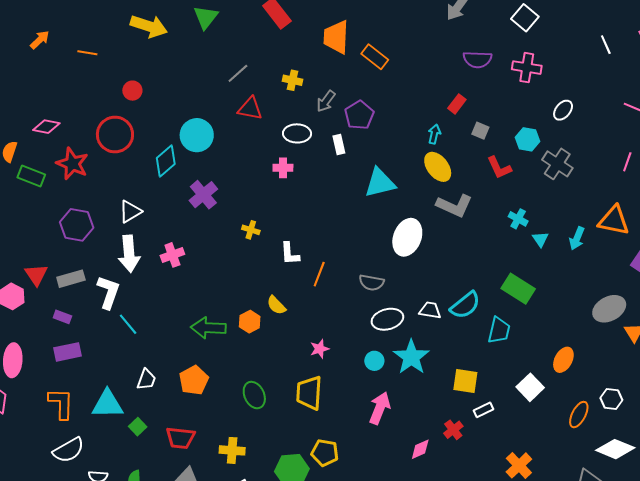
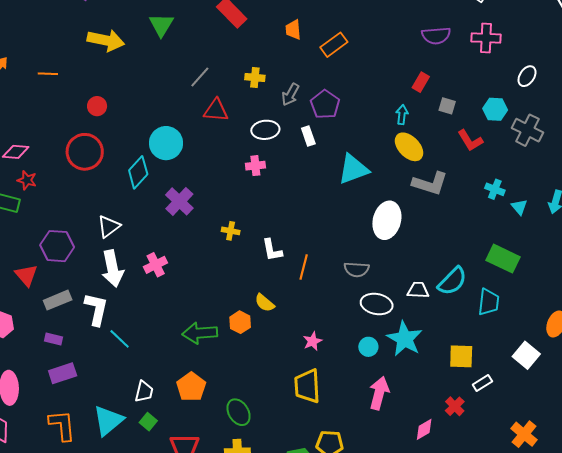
orange trapezoid: (336, 37) -> (293, 30), size x0.6
orange rectangle: (375, 57) -> (334, 45), turned -68
red star: (72, 164) -> (27, 180), moved, size x0.6
red triangle: (36, 275) -> (26, 275), moved
white ellipse: (387, 319) -> (377, 304), turned 32
green ellipse: (254, 395) -> (239, 412), moved
cyan triangle: (107, 404) -> (108, 421), turned -32
green square: (138, 427) -> (148, 422), moved

